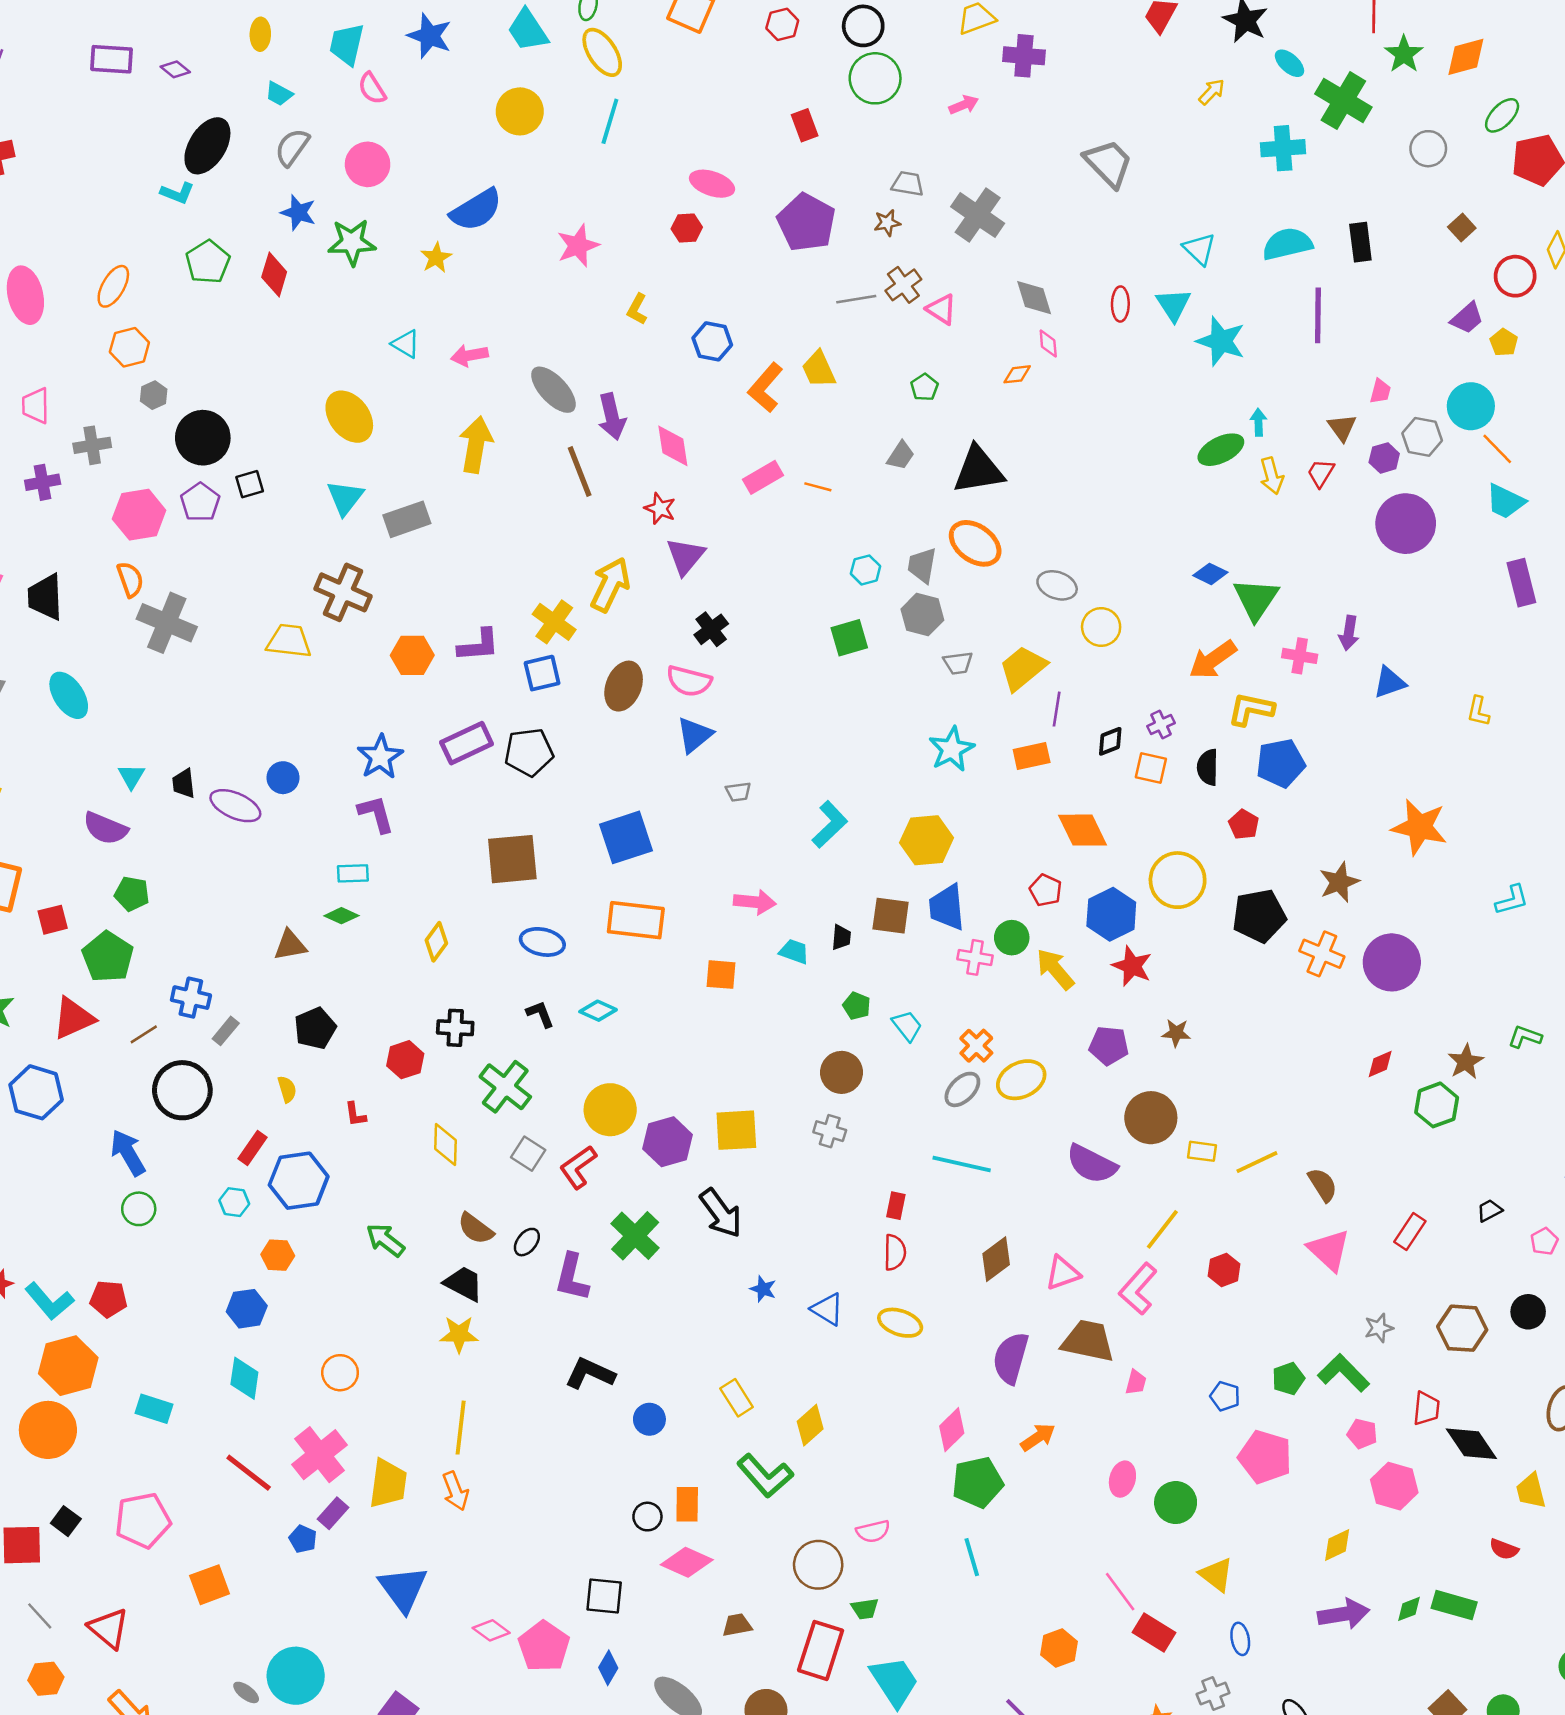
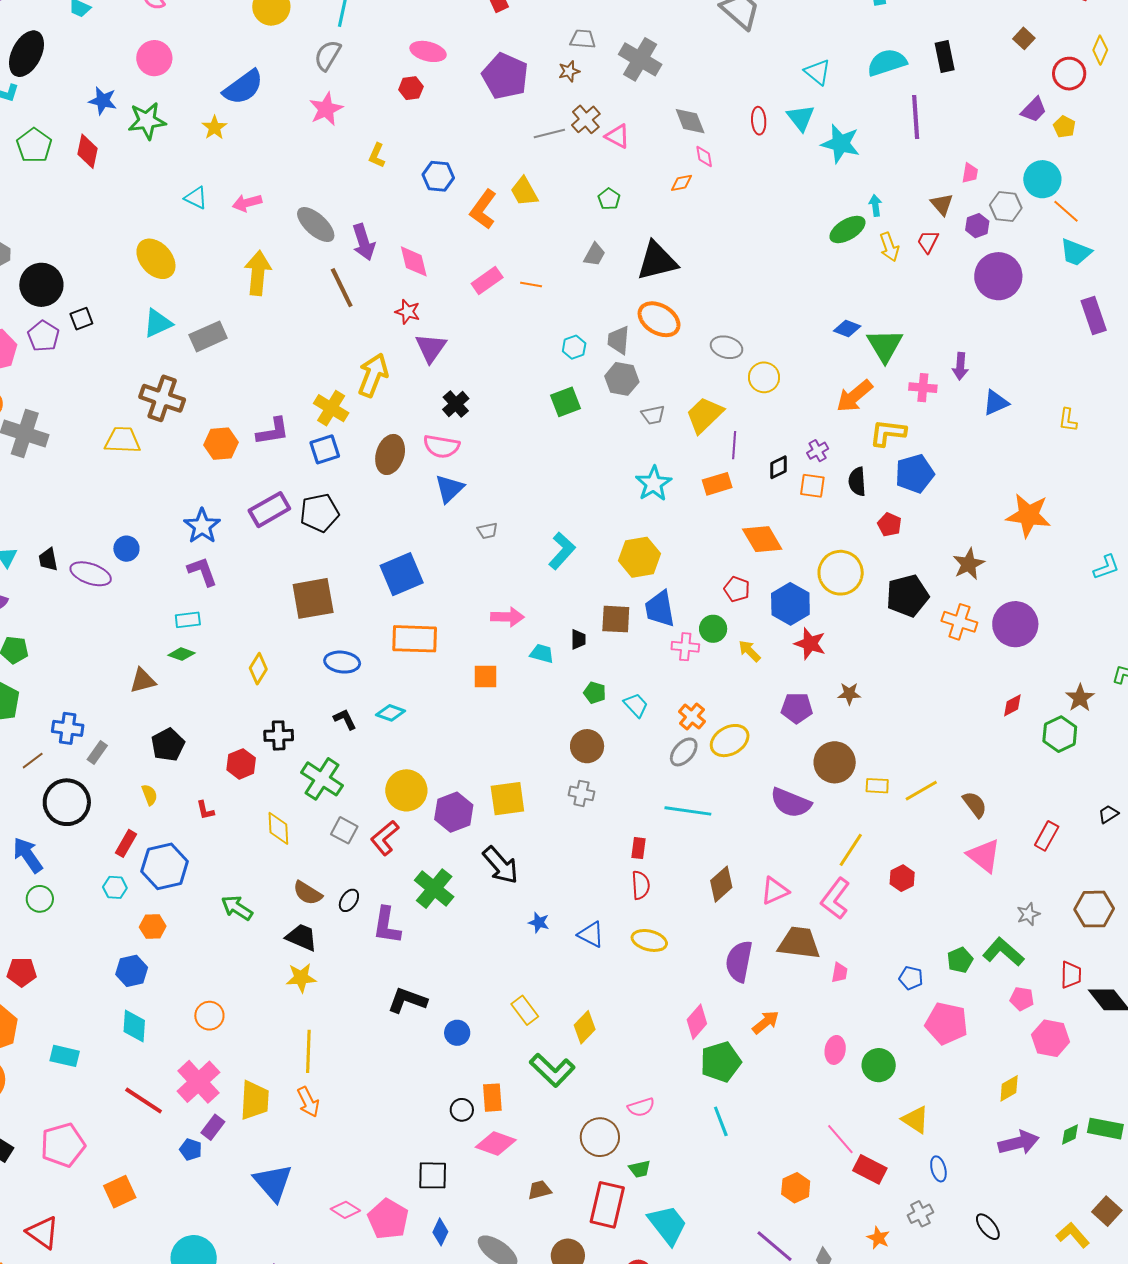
gray semicircle: (292, 147) -> (328, 55), moved
cyan triangle: (345, 498) -> (158, 323), turned 32
yellow arrow: (1055, 969) -> (749, 651), size x0.7

